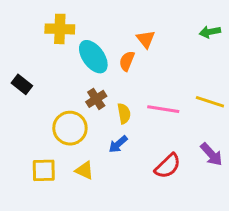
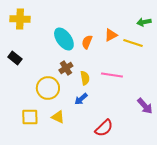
yellow cross: (60, 29) -> (20, 19), moved
orange triangle: (146, 39) -> (111, 35), moved, turned 40
yellow line: (210, 102) -> (133, 43), moved
red semicircle: (168, 166) -> (104, 128), moved

